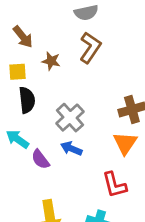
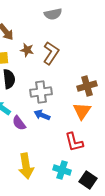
brown L-shape: (90, 48) -> (51, 53), moved
gray cross: (70, 118) -> (41, 92), turned 35

